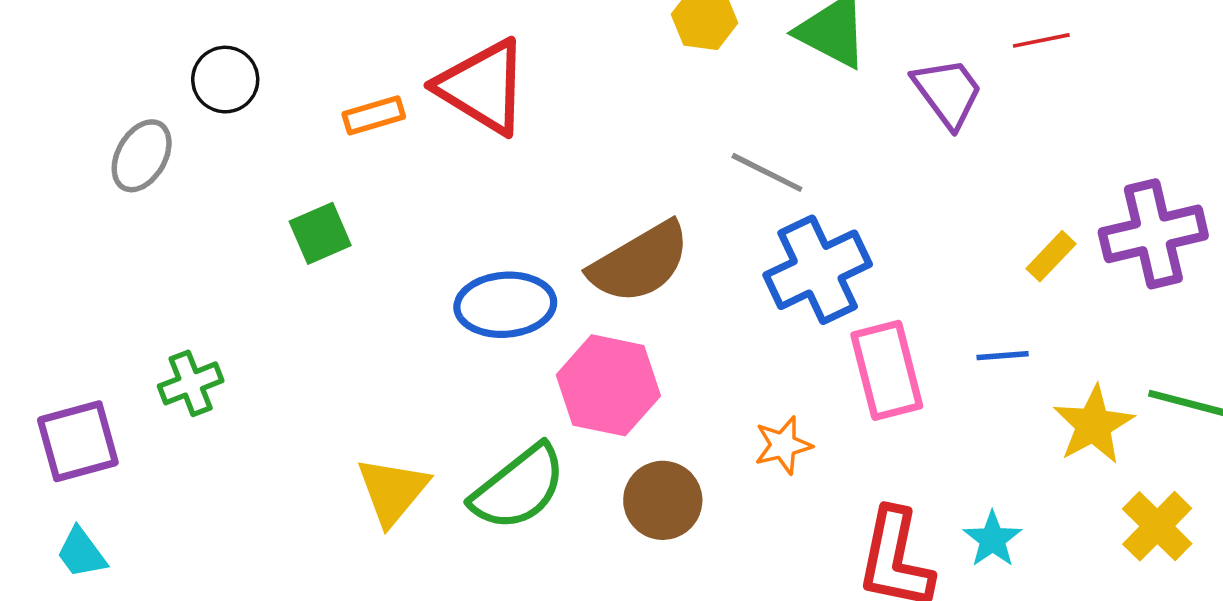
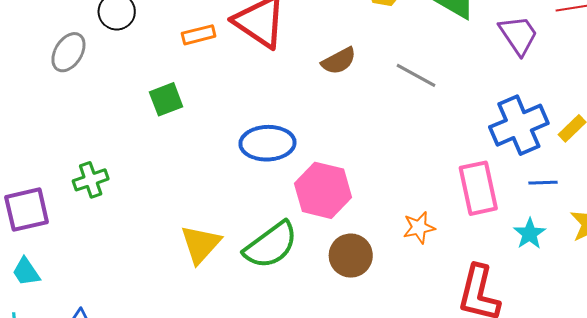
brown semicircle: (640, 263) -> (339, 61), moved, size x0.6
blue cross: (818, 270) -> (519, 125), moved
cyan star: (992, 539) -> (530, 234), moved

